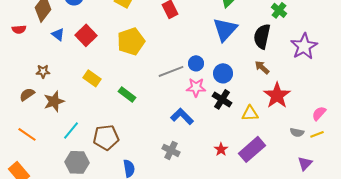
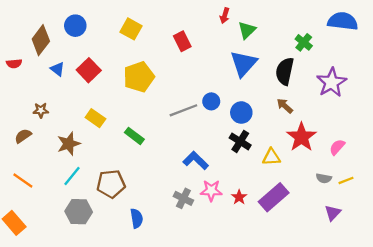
pink star: (196, 87) -> (211, 191), moved
brown star: (54, 101) -> (69, 144), moved
pink semicircle: (319, 113) -> (337, 147), moved

